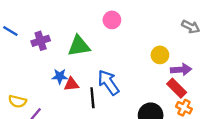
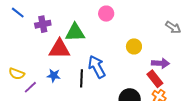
yellow circle: (160, 55) -> (134, 46), moved
blue star: (60, 76) -> (54, 76), moved
red triangle: (71, 84) -> (59, 49), moved, size x1.6

